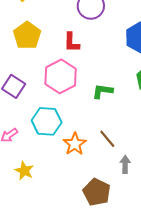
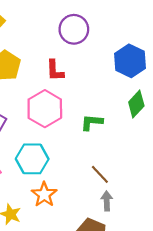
orange star: (75, 144) -> (44, 194), moved
gray arrow: (125, 164) -> (107, 201), moved

